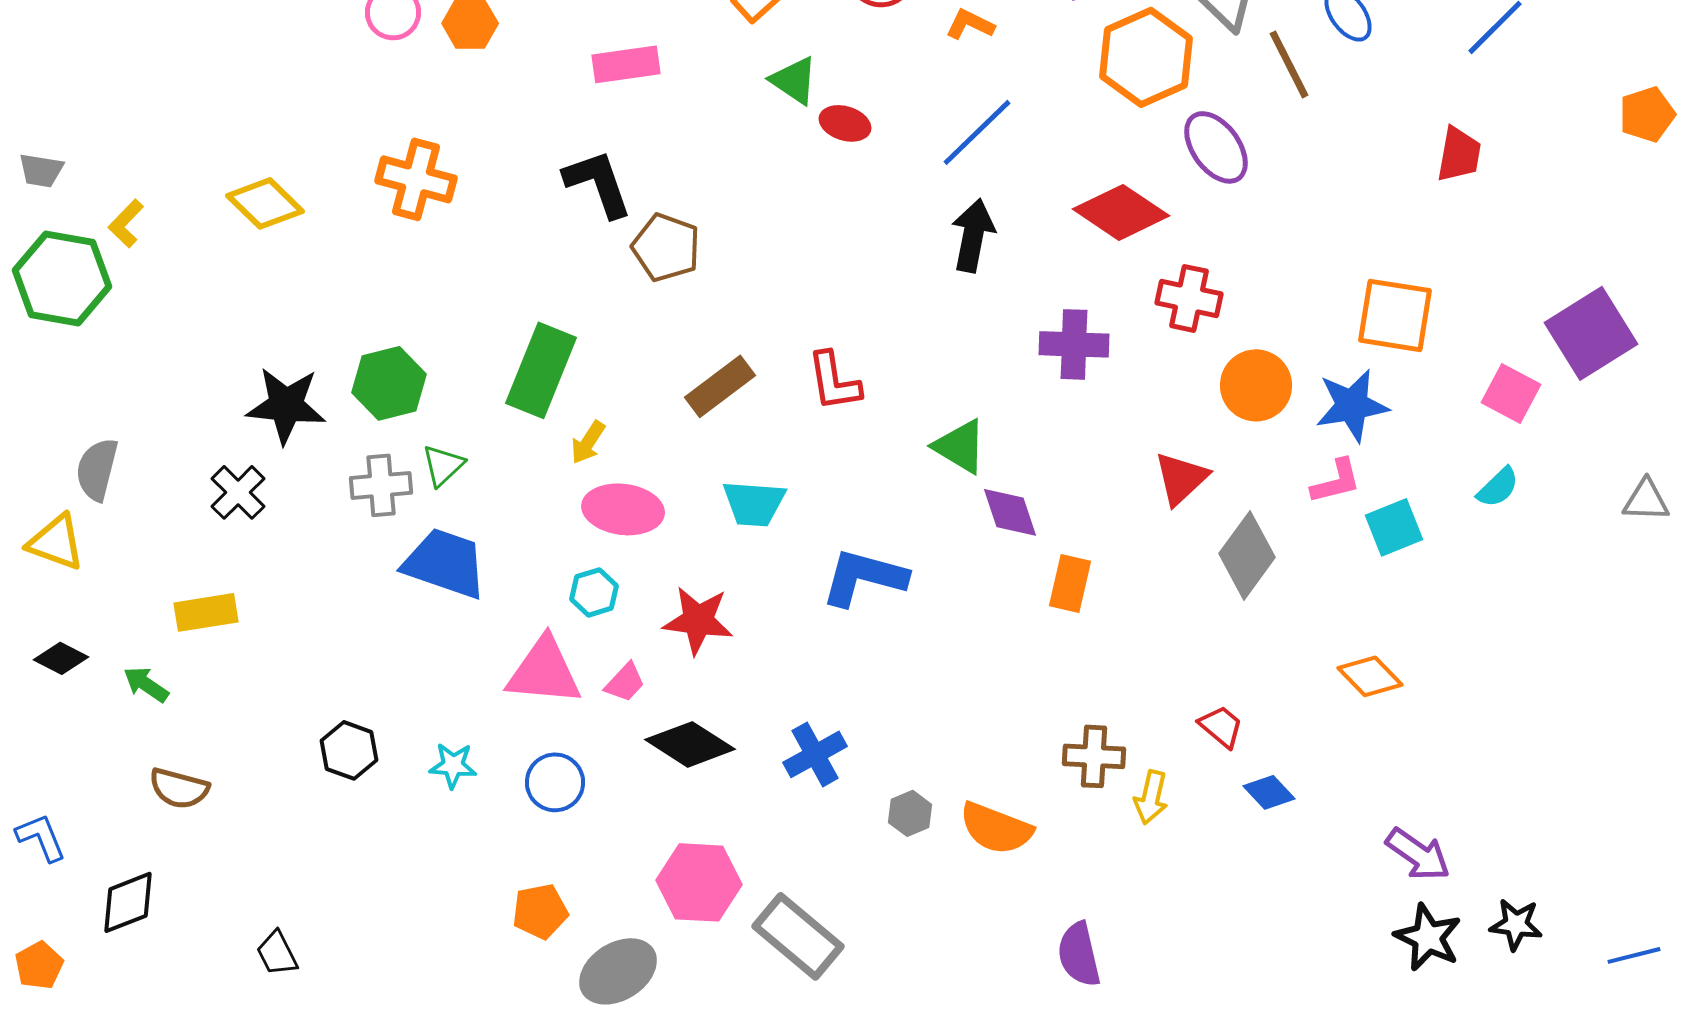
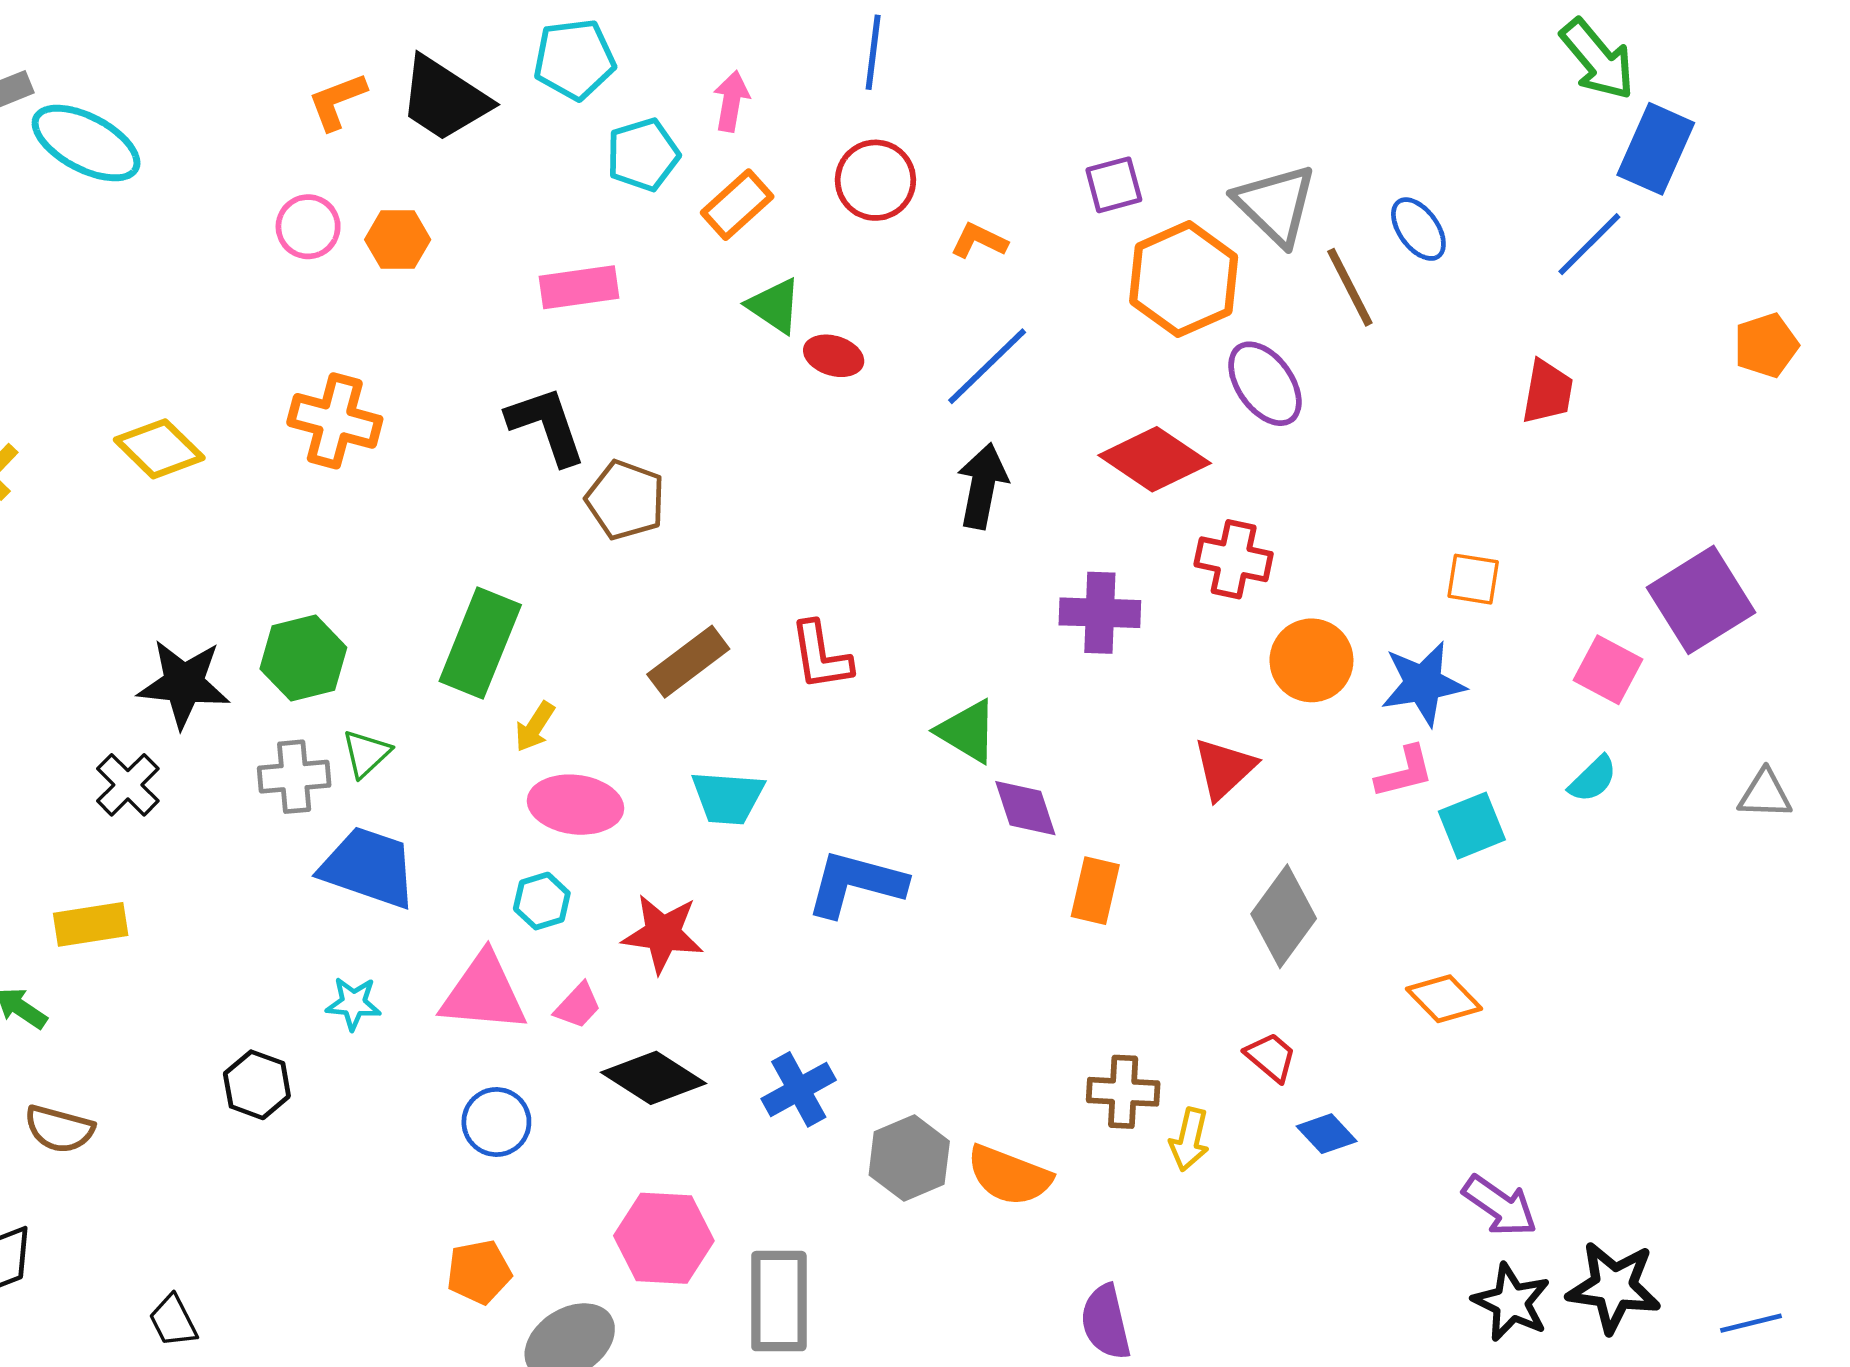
orange square: (1395, 315) -> (1473, 579), size x0.6
gray diamond: (1247, 555) -> (1284, 916), moved
cyan star: (453, 765) -> (353, 1003), moved
gray hexagon: (910, 813) -> (909, 1158), size x1.6
black star: (1516, 924) -> (1614, 1287), size x1.5
gray rectangle: (798, 936) -> (779, 1301), turned 50

